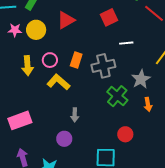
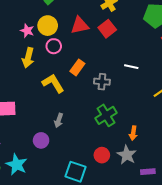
red square: (109, 17) -> (107, 29), moved, turned -30
pink star: (15, 30) -> (27, 31), moved
pink circle: (50, 60) -> (54, 46), moved
gray cross: (103, 66) -> (102, 82), size x0.7
gray star: (141, 79) -> (127, 155), moved, turned -30

